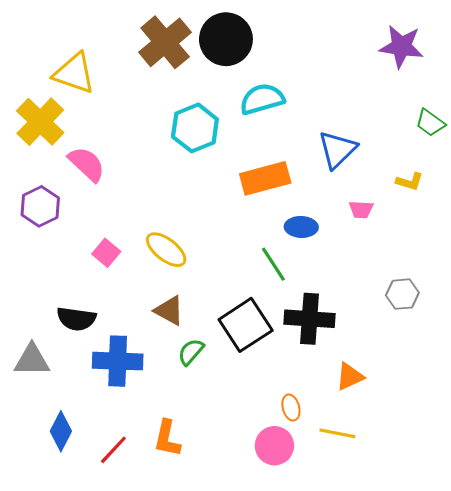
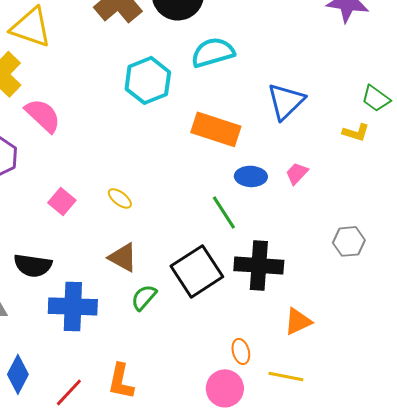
green trapezoid: (430, 123) -> (376, 98), moved
orange rectangle: (265, 178) -> (216, 129), turned 33
pink trapezoid: (361, 209) -> (297, 173), moved, turned 130
yellow ellipse: (166, 250) -> (120, 198), size x0.6

